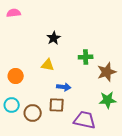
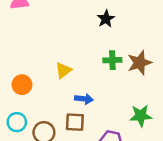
black star: (54, 38) -> (106, 19), moved
yellow triangle: (48, 65) -> (63, 70), turned -48
brown star: (107, 72) -> (139, 63), moved

